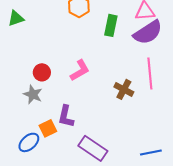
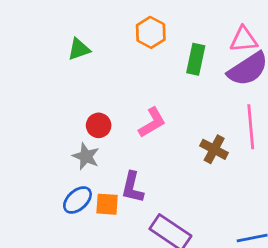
green triangle: (16, 18) -> (79, 49), moved
orange square: (48, 128) -> (107, 204), turned 30
blue ellipse: (29, 142) -> (77, 200), moved

